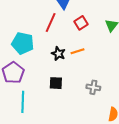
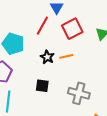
red square: (81, 23) -> (72, 29), size x1.5
gray cross: (93, 87) -> (79, 93), size x1.5

